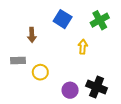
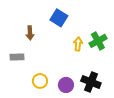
green cross: (100, 20) -> (98, 41), moved
yellow circle: (40, 72) -> (40, 81), moved

